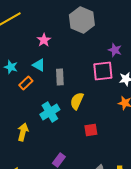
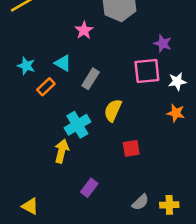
pink star: (44, 40) -> (84, 30), moved
gray rectangle: (60, 77) -> (91, 79), turned 35
yellow arrow: (23, 132) -> (62, 151), moved

